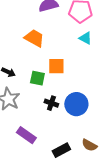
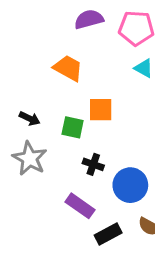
blue circle: (76, 104) -> (130, 185), moved
purple rectangle: (26, 135) -> (80, 206), moved

